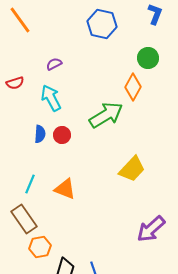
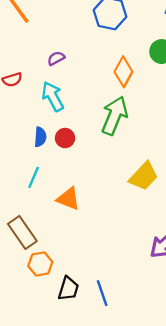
orange diamond: (133, 87) -> (123, 72), moved
green arrow: (106, 115) -> (114, 116), turned -36
cyan line: (30, 184) -> (34, 177), moved

